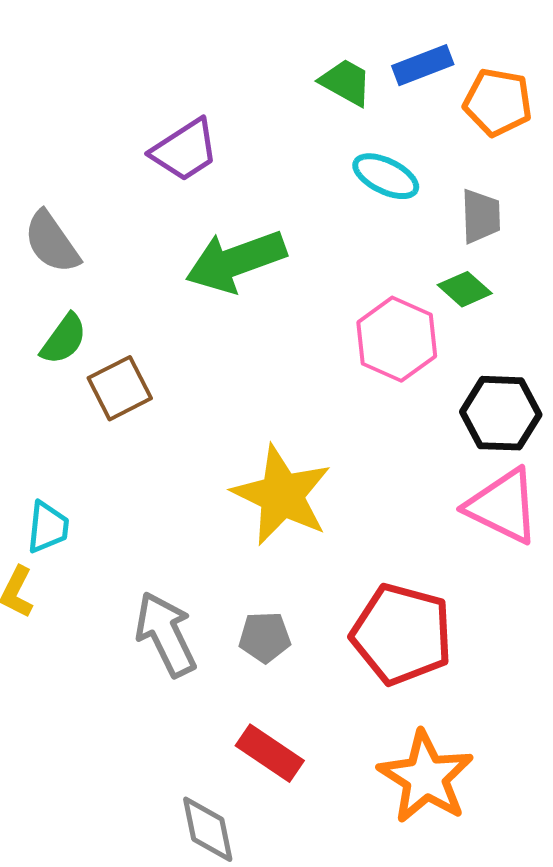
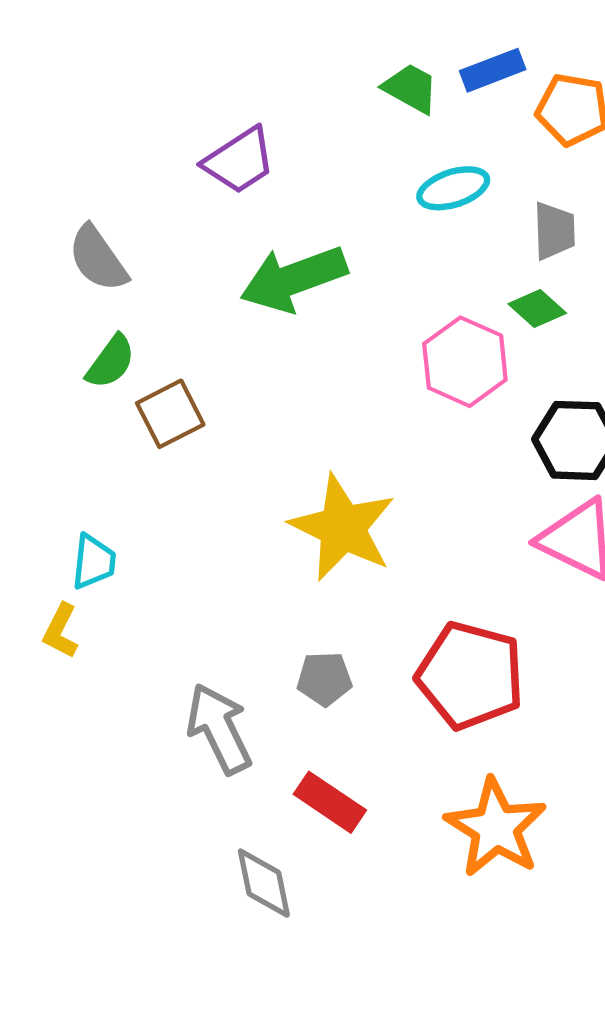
cyan ellipse: (386, 176) -> (453, 188), turned -44
gray arrow: (166, 634) -> (219, 729), moved

